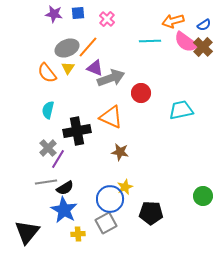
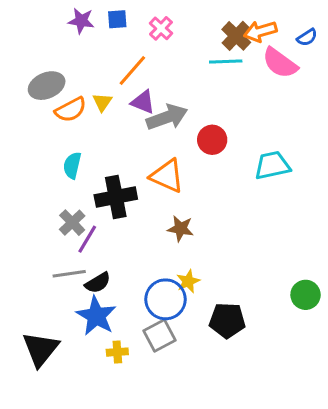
brown cross: (203, 47) -> (236, 36), moved
gray ellipse: (67, 48) -> (47, 86), moved
orange semicircle: (47, 73) -> (71, 110), turned -80

